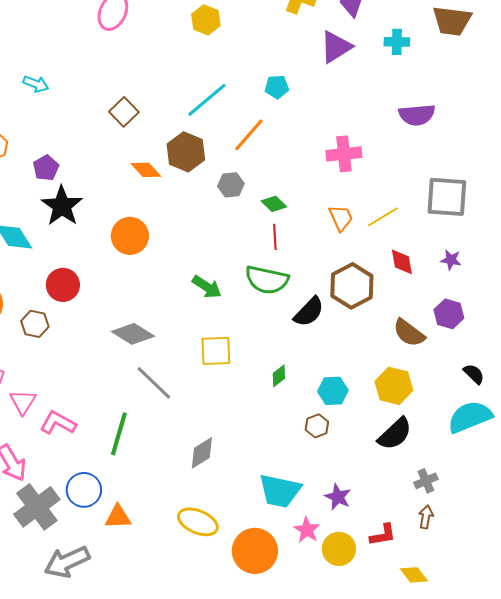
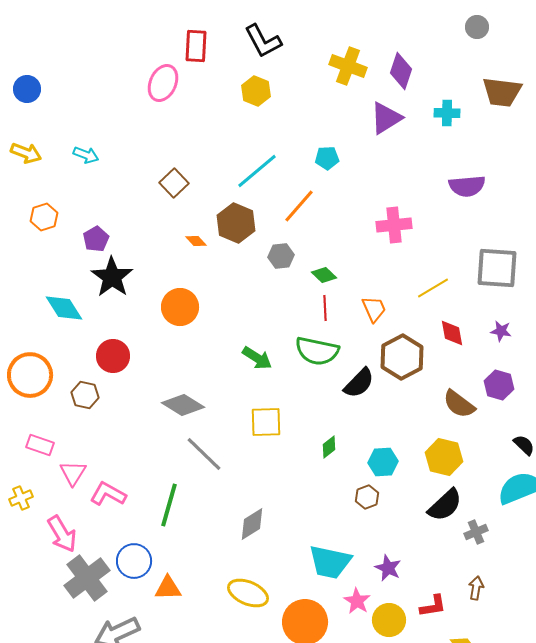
orange diamond: (146, 170) -> (196, 241), size x0.7
orange trapezoid: (341, 218) -> (374, 309), moved
gray cross: (426, 481) -> (476, 532), moved

